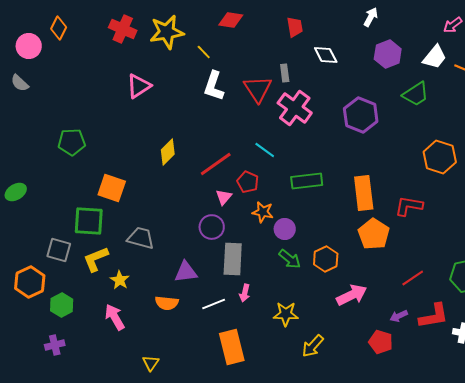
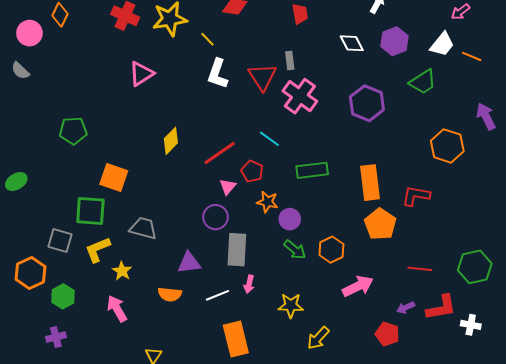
white diamond: (326, 55) -> (352, 43), moved
red line: (413, 278) -> (420, 269), turned 40

